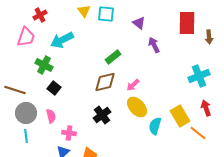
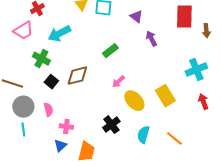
pink trapezoid: (26, 37) -> (23, 31), turned 40
brown diamond: (105, 82) -> (77, 76), moved
pink arrow: (133, 85) -> (118, 82), moved
black cross: (102, 115) -> (111, 125), moved
yellow rectangle: (180, 116) -> (165, 96), moved
cyan semicircle: (155, 126) -> (143, 135), moved
orange line: (198, 133) -> (174, 139), moved

